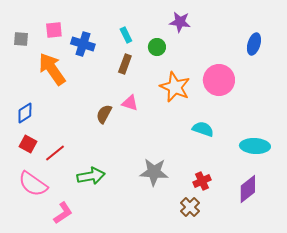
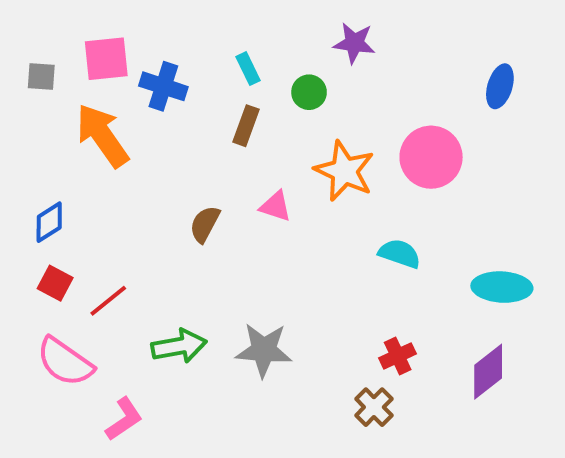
pink square: (54, 30) -> (106, 59), size x1.4
pink triangle: (130, 103) -> (276, 206), moved
gray star: (154, 172) -> (264, 350), moved

